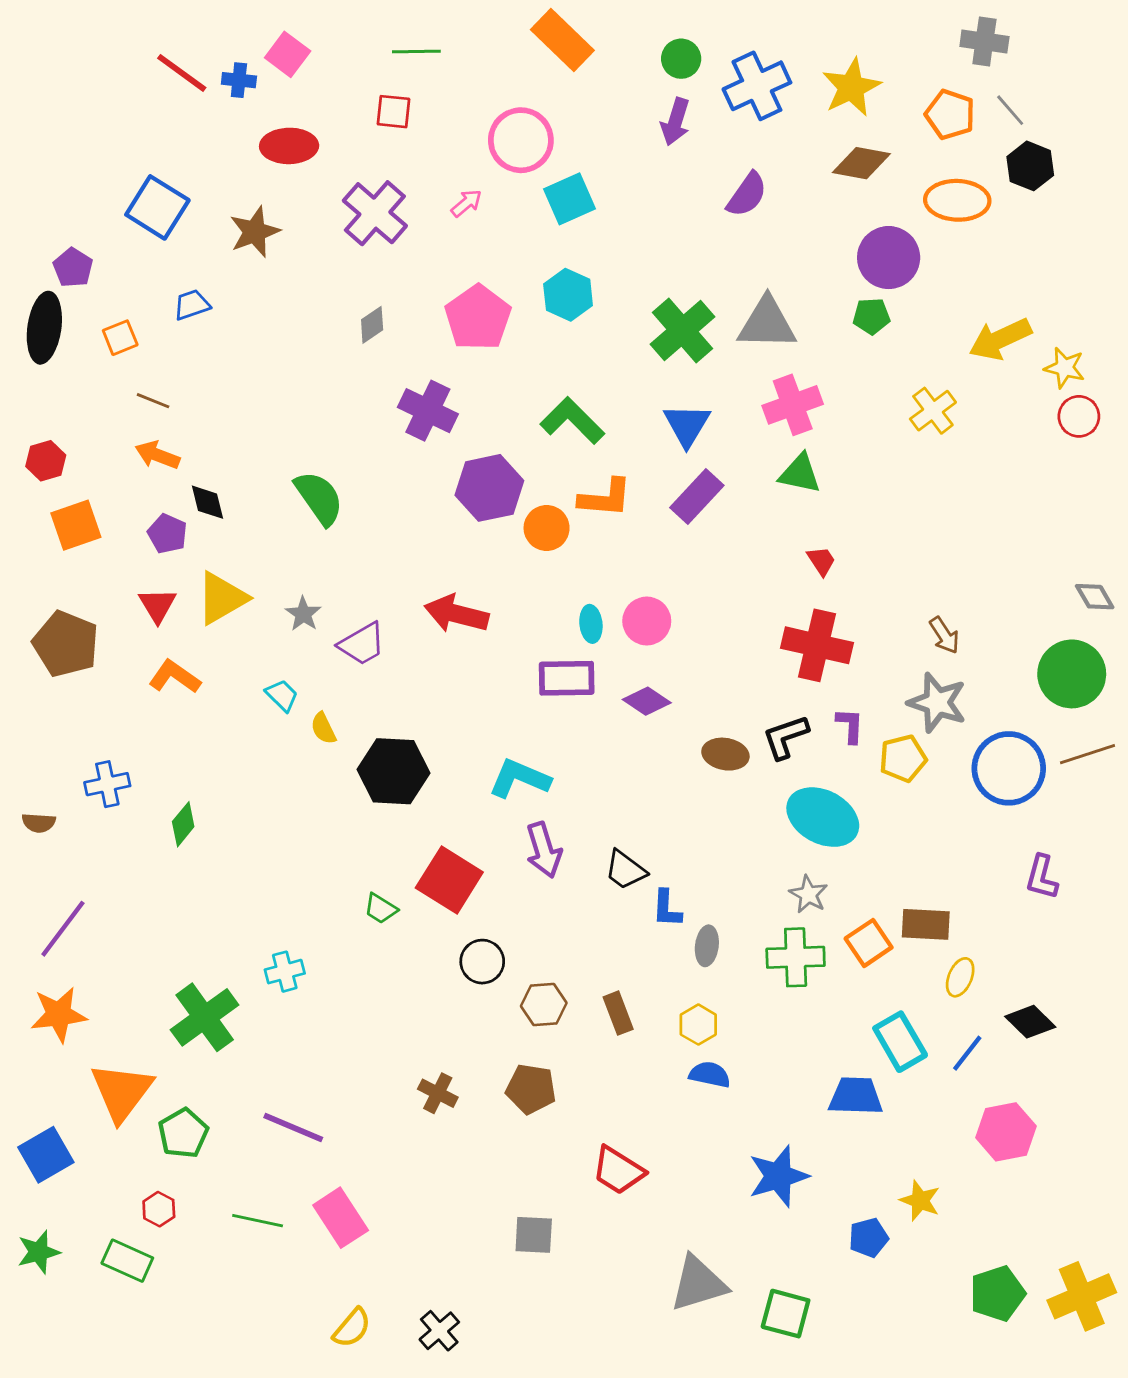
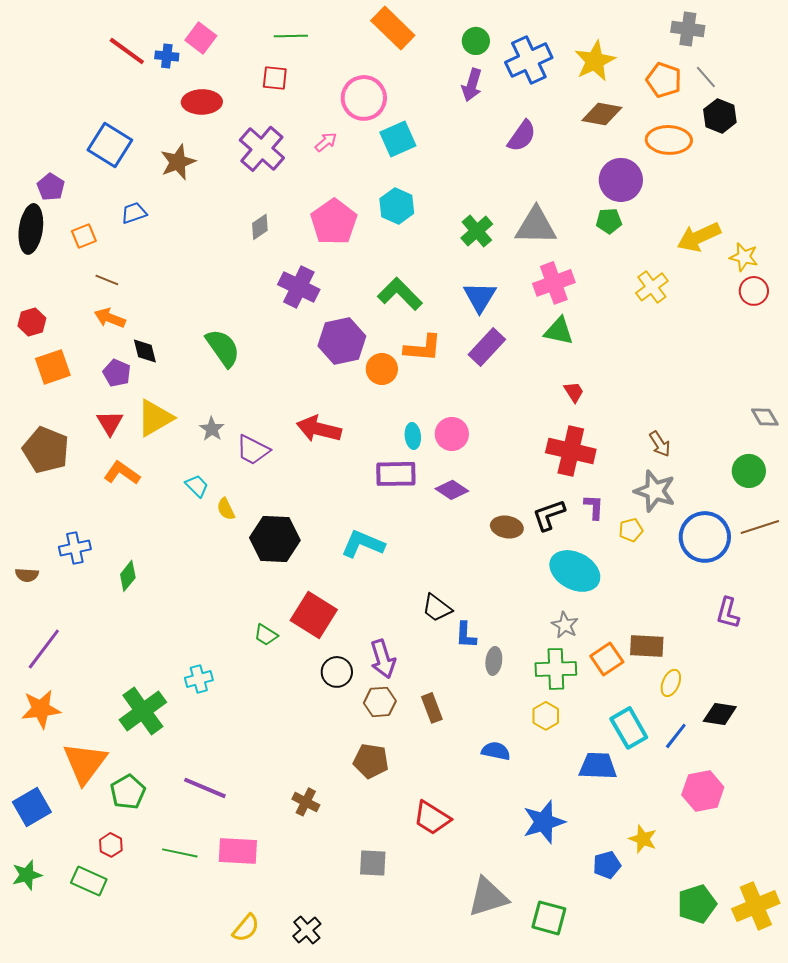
green cross: (683, 331) -> (477, 231), size x0.7
purple trapezoid: (362, 644) -> (253, 450), turned 57
green circle: (1072, 674) -> (749, 471), size x0.7
yellow pentagon: (903, 758) -> (631, 530), size x0.7
purple arrow: (544, 850) -> (383, 659), moved
black diamond: (1030, 1022) -> (720, 714), turned -36
yellow hexagon: (698, 1025) -> (546, 716), moved
brown cross: (438, 1093) -> (306, 802), moved
pink rectangle: (341, 1218) -> (238, 851), turned -54

